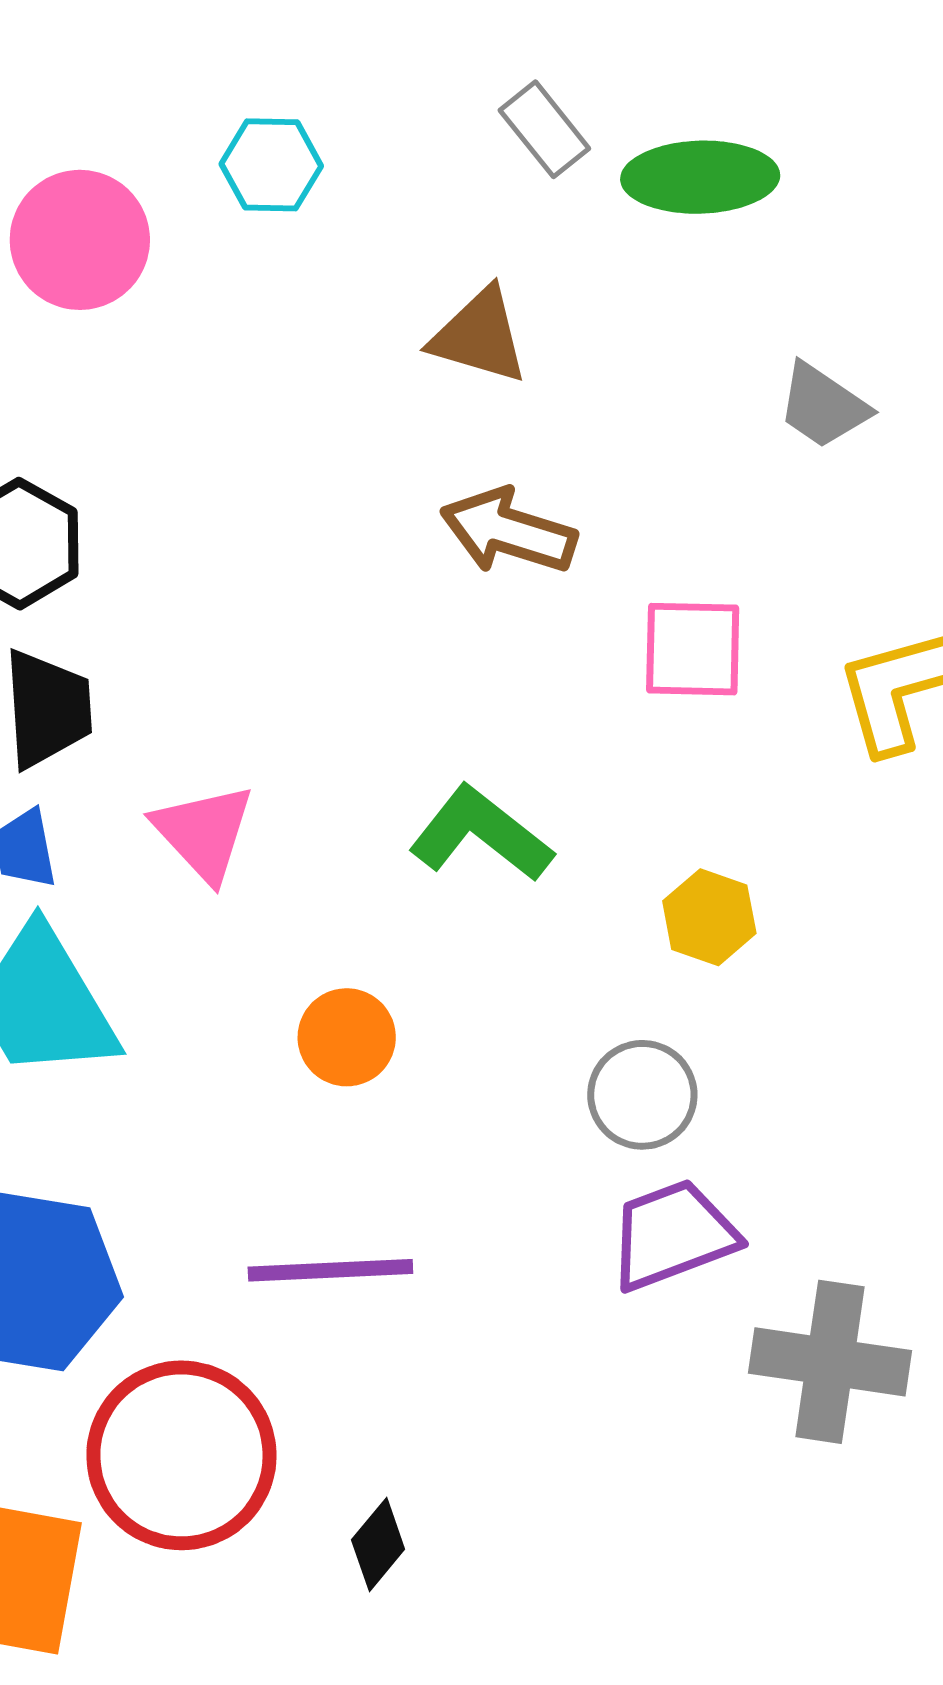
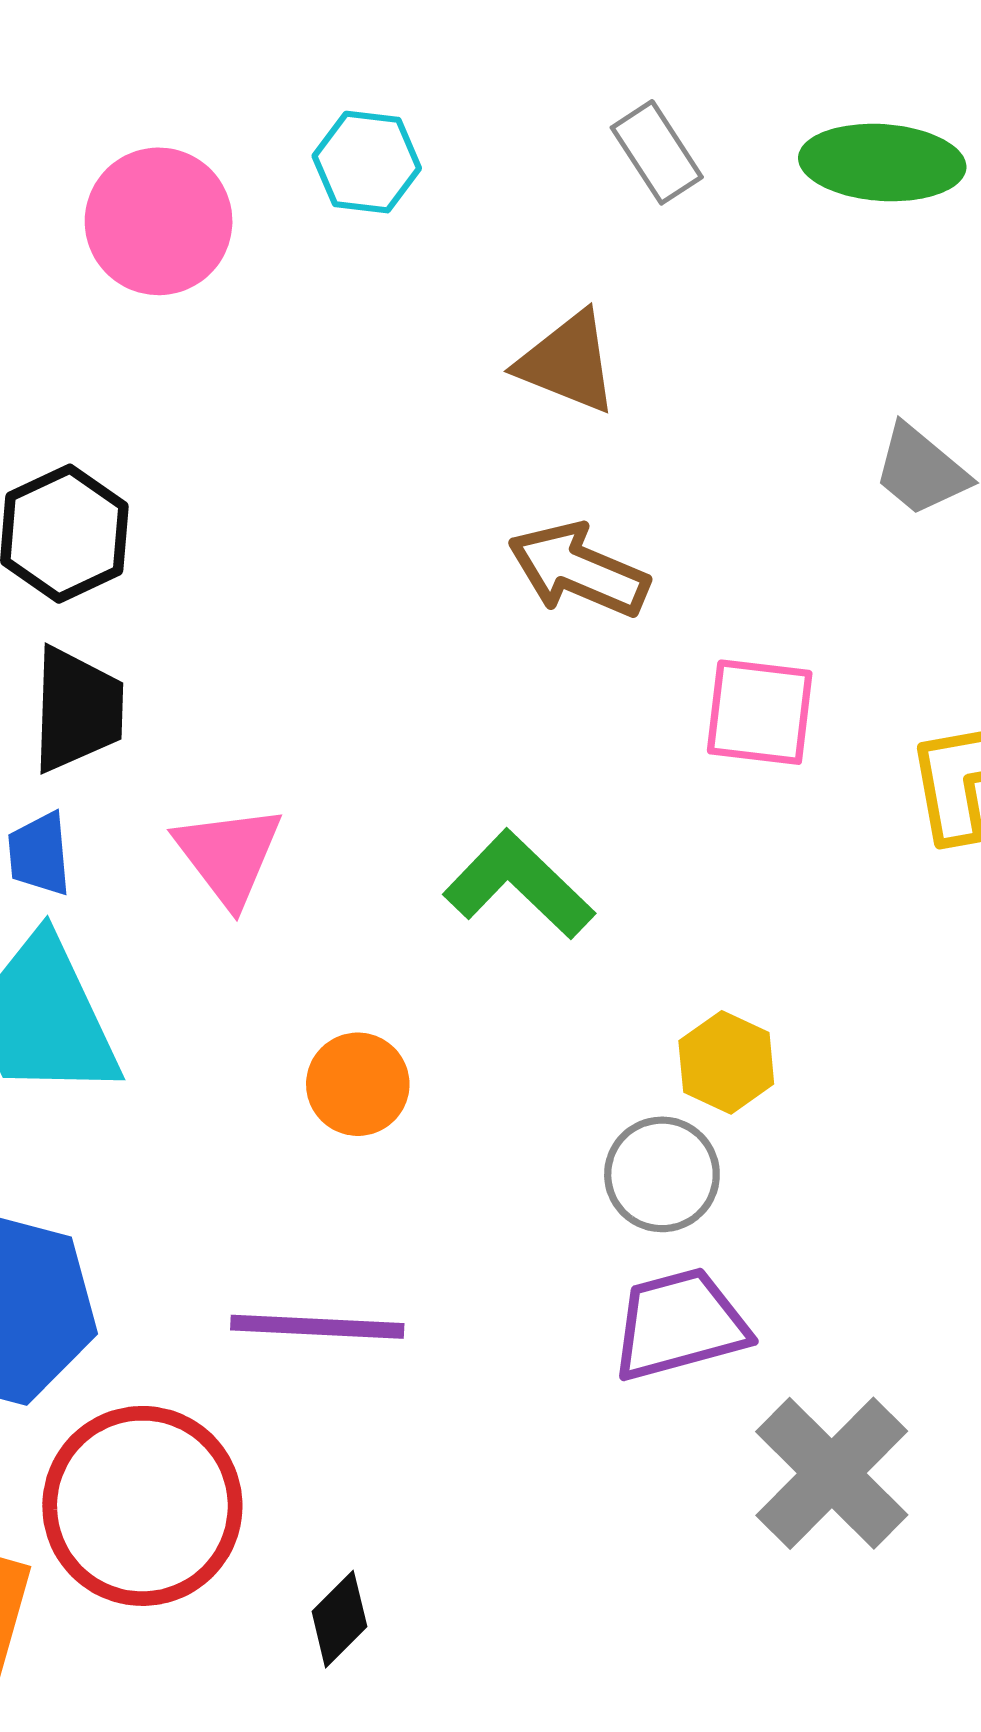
green ellipse: (700, 177) -> (882, 163), moved
yellow hexagon: (709, 917) -> (726, 1062), moved
gray cross: (830, 1362) -> (832, 1473), turned 31

